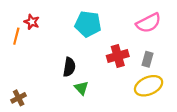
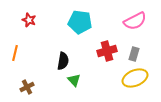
orange line: (16, 36) -> (15, 53), moved
brown cross: (19, 98) -> (27, 87), moved

